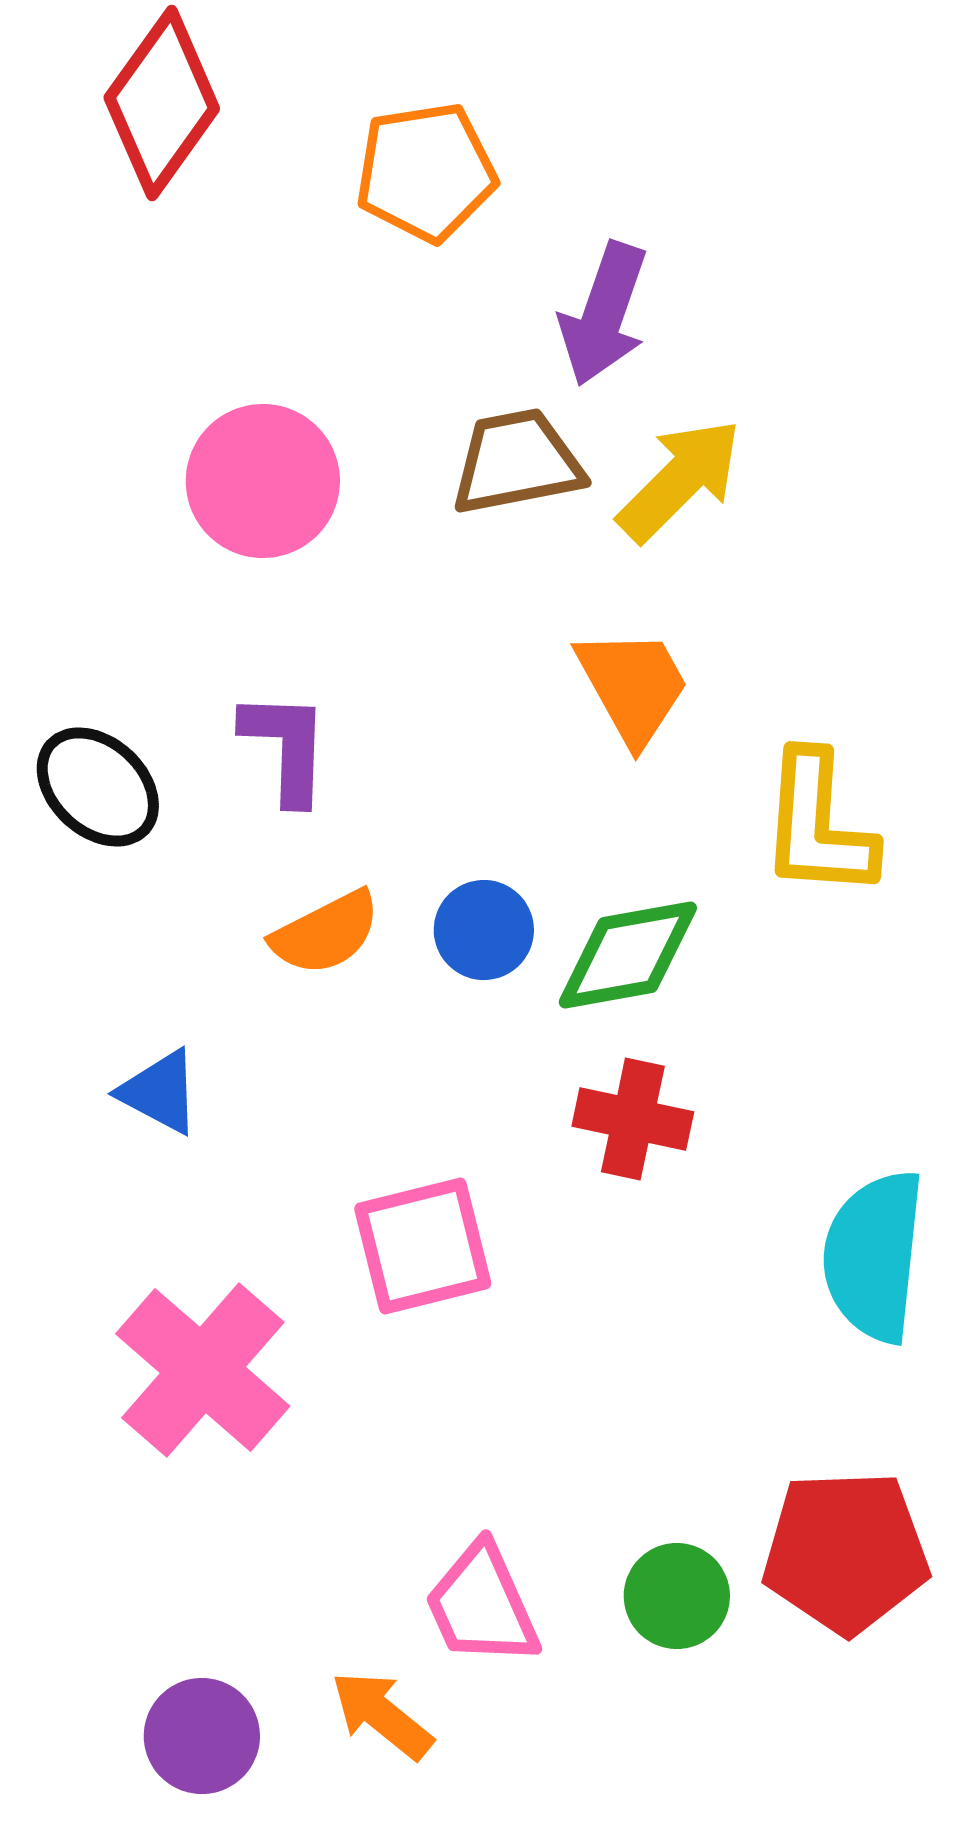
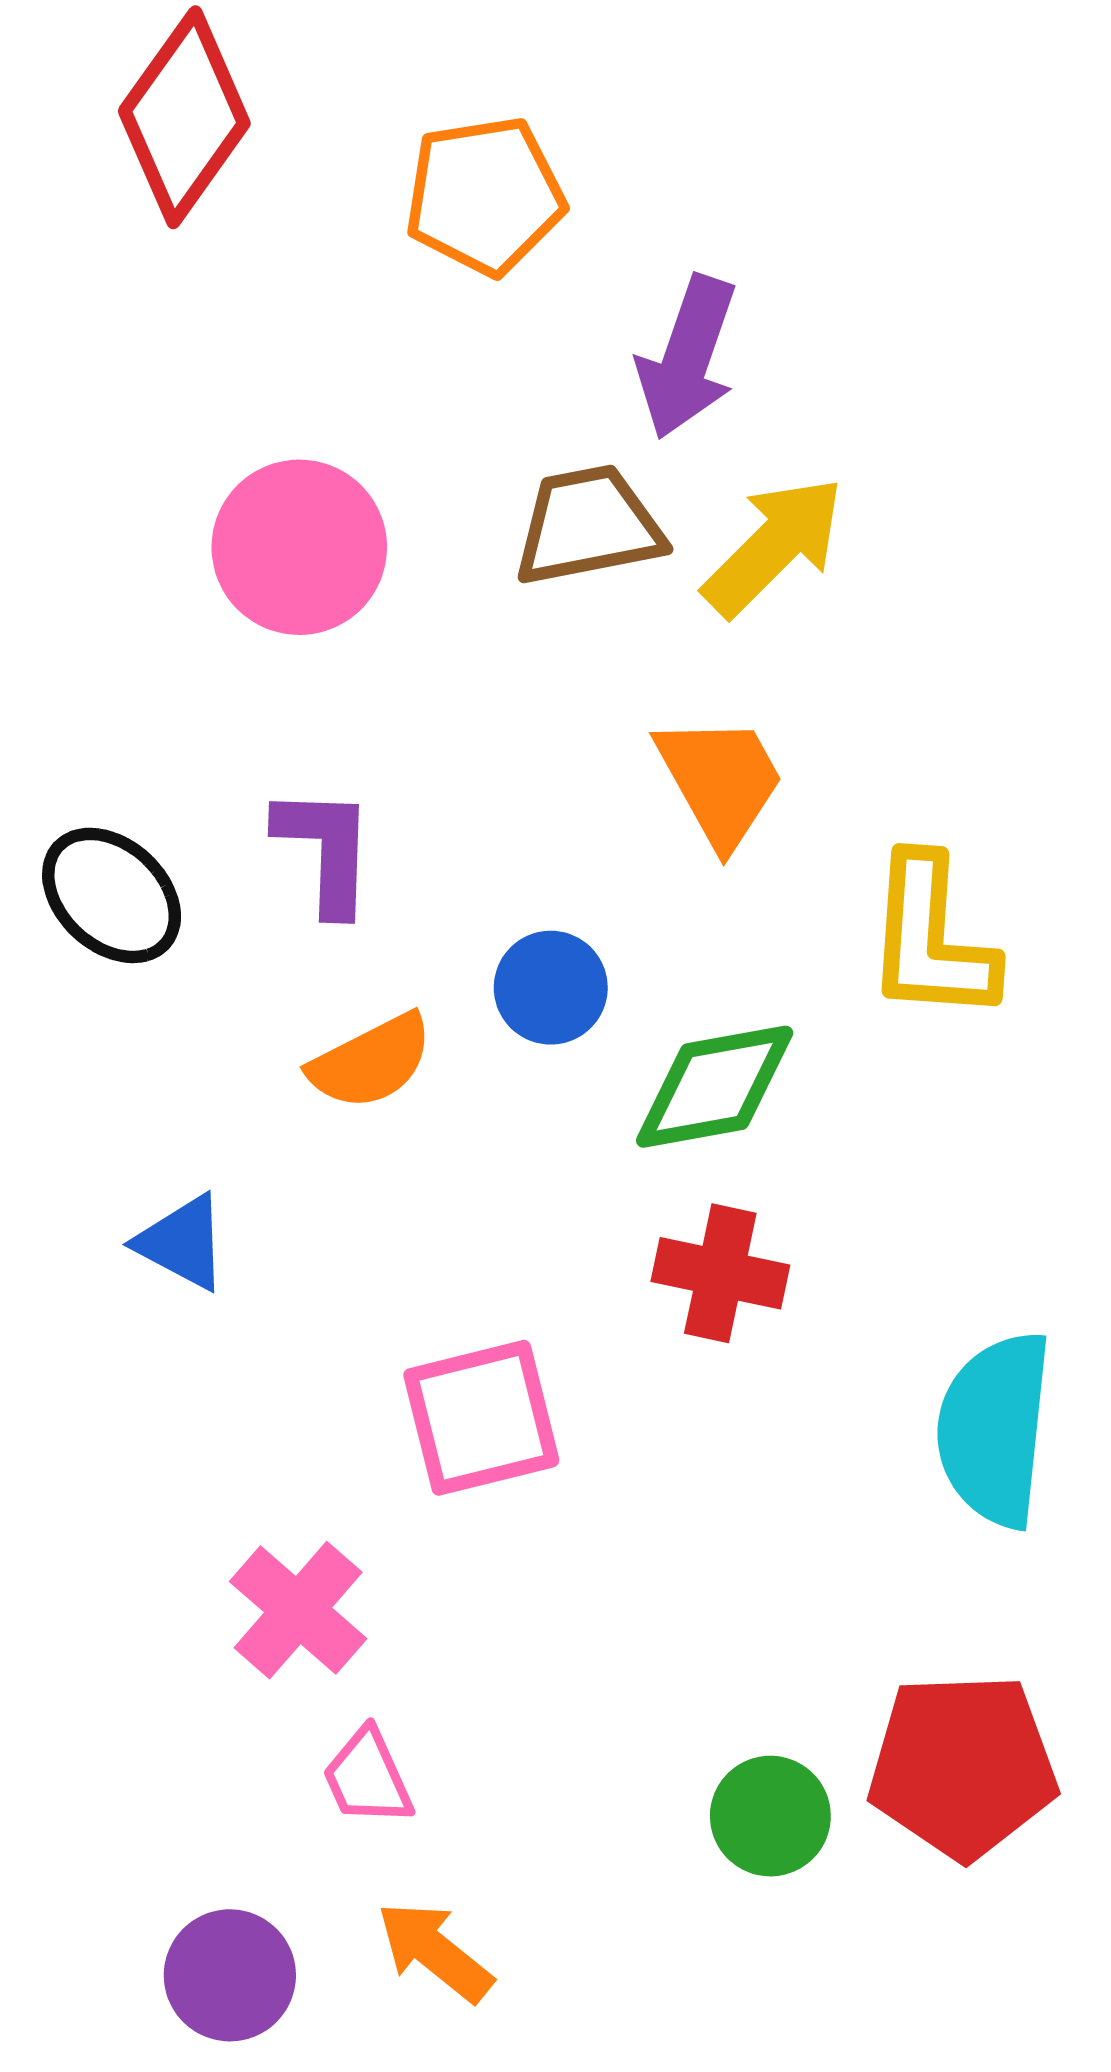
blue circle: (484, 930) -> (551, 988), moved
pink cross: (203, 1370) -> (298, 1610), moved, size x0.7
pink trapezoid: (482, 1605) -> (368, 1777), moved, size x0.7

